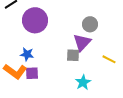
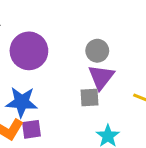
gray circle: (90, 24) -> (97, 51), moved
blue star: (27, 54) -> (22, 102), size x1.5

